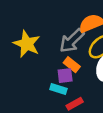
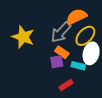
cyan rectangle: (58, 89) -> (78, 66), moved

